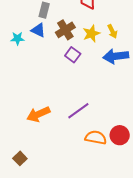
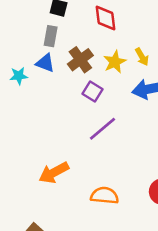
purple line: (78, 111) -> (102, 129), moved
orange semicircle: (96, 138) -> (105, 196), moved

